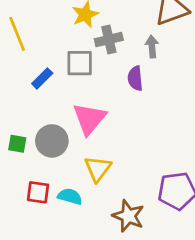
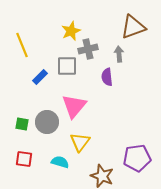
red square: (38, 192) -> (24, 159), moved

